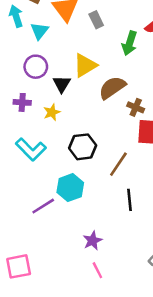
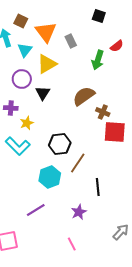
yellow triangle: (85, 65) -> (47, 64), moved
yellow star: (52, 112) -> (27, 123), moved
brown line: (118, 164) -> (78, 163), moved
purple line: (43, 206) -> (36, 210), moved
purple star: (93, 241) -> (79, 212), moved

